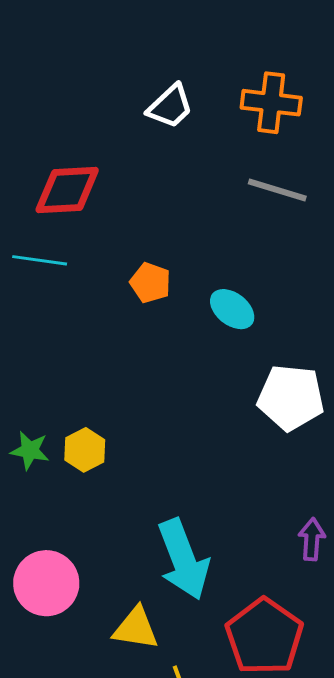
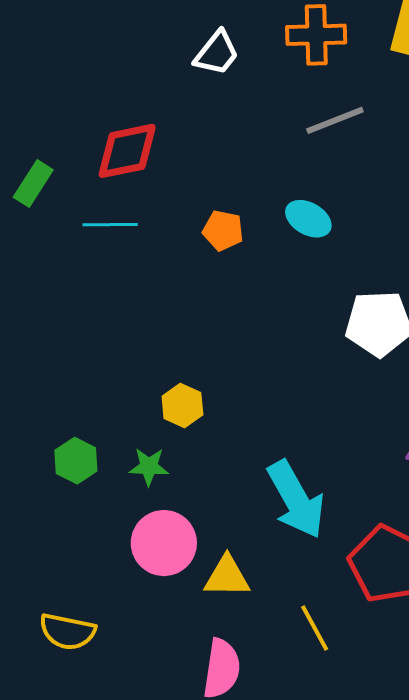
gray line: (277, 190) -> (335, 120), turned -30
cyan ellipse: (232, 309) -> (308, 219), moved
green star: (30, 450) -> (149, 467), moved
yellow triangle: (136, 628) -> (227, 577), moved

